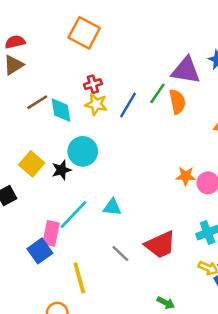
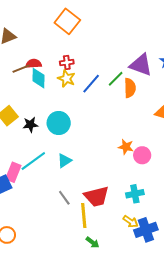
red semicircle: (15, 42) -> (34, 64), moved
cyan circle: (83, 151) -> (59, 123), moved
cyan triangle: (112, 207) -> (64, 161), turned -49
yellow line: (79, 278) -> (84, 215), moved

